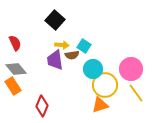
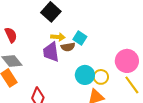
cyan circle: (93, 69) -> (85, 75), moved
yellow circle: (105, 85) -> (101, 77), size x0.6

